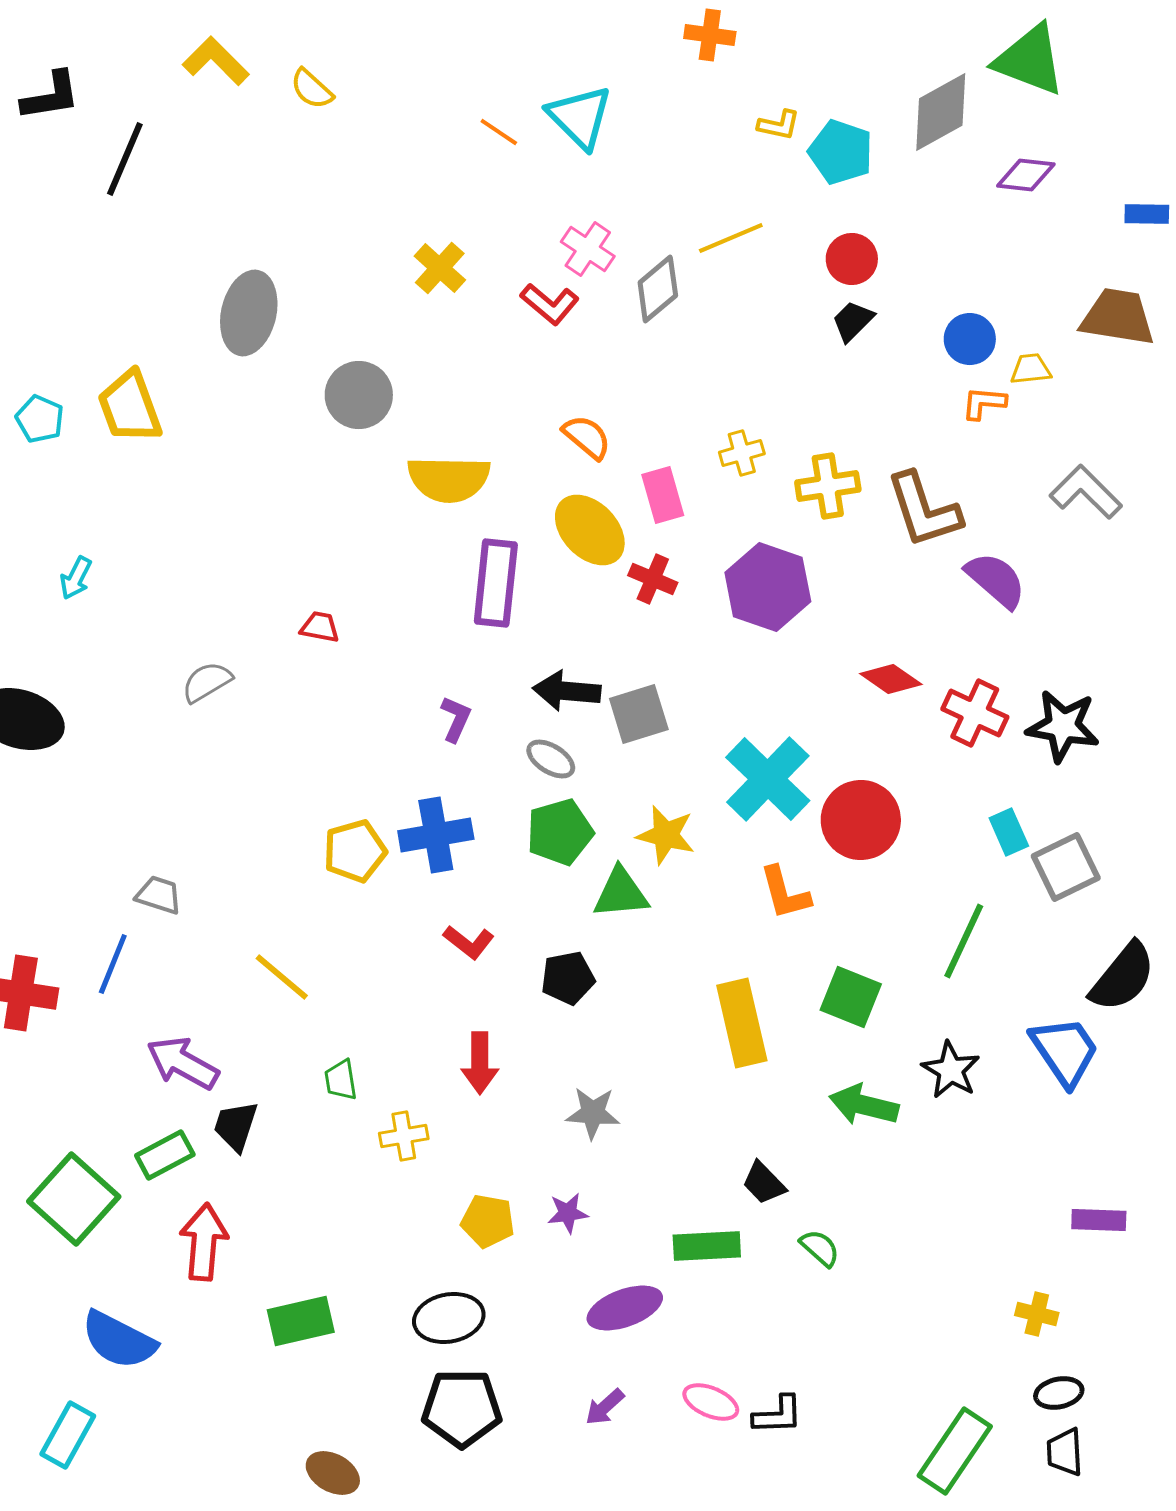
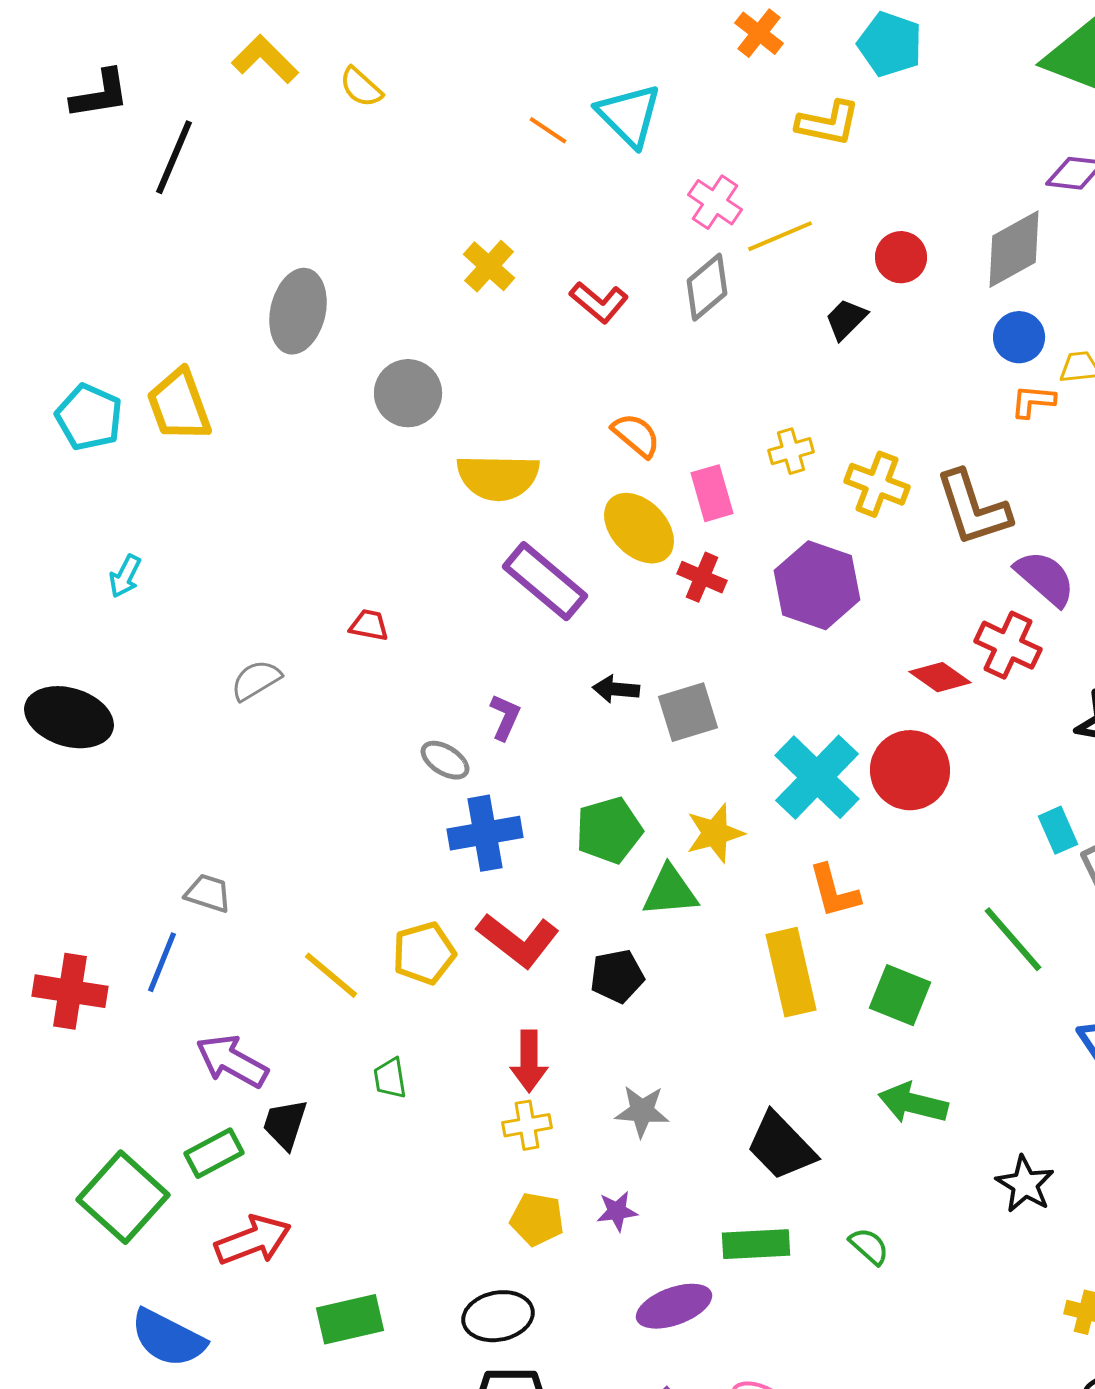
orange cross: (710, 35) -> (759, 33), turned 30
gray diamond: (941, 112) -> (1014, 249), moved
yellow L-shape: (779, 125) -> (828, 123), size x1.5
cyan pentagon: (841, 152) -> (890, 44), moved
pink cross: (588, 249) -> (715, 202), moved
black trapezoid: (853, 321) -> (846, 319), moved
cyan pentagon: (40, 419) -> (89, 417), size x1.4
yellow cross: (828, 486) -> (877, 484), turned 30
purple rectangle: (496, 583) -> (545, 581), turned -56
black arrow: (567, 691) -> (616, 689), size x0.7
red cross: (975, 713) -> (1008, 645), moved
gray ellipse: (551, 759) -> (445, 760), moved
red circle: (861, 820) -> (910, 770), moved
yellow star: (666, 835) -> (715, 833), turned -30
yellow pentagon: (355, 851) -> (424, 953), moved
green line: (964, 941) -> (1013, 939), turned -66
red L-shape: (469, 942) -> (518, 940), size x1.6
yellow rectangle: (742, 1023) -> (791, 972), moved
black star: (951, 1070) -> (1025, 1184), moved
yellow cross: (404, 1136) -> (527, 1125), moved
black trapezoid: (764, 1183) -> (781, 1146), moved, size x1.6
red arrow: (204, 1242) -> (253, 1240), turned 64

